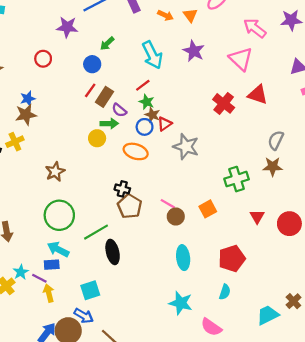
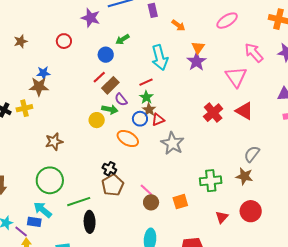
orange triangle: (190, 15) -> (198, 48), moved
red circle: (289, 224) -> (251, 211), moved

